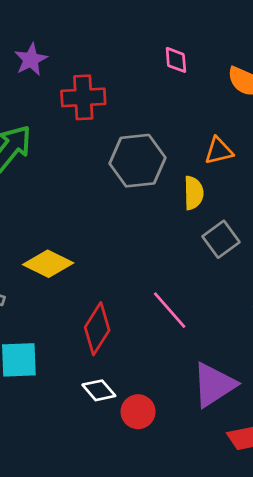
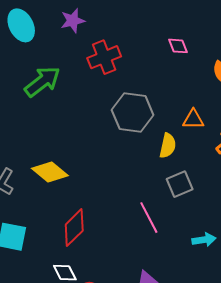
pink diamond: (176, 60) -> (178, 46), turned -30
red cross: (83, 97) -> (104, 57), turned -32
pink line: (170, 310) -> (149, 218), moved

